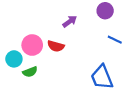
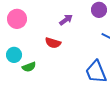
pink circle: (32, 45) -> (17, 19), moved

